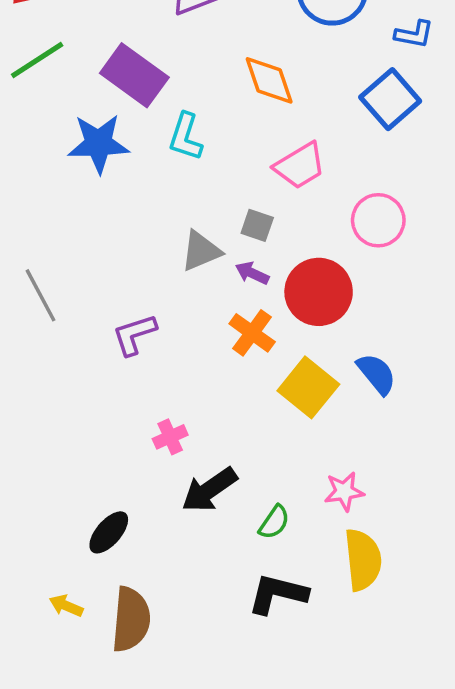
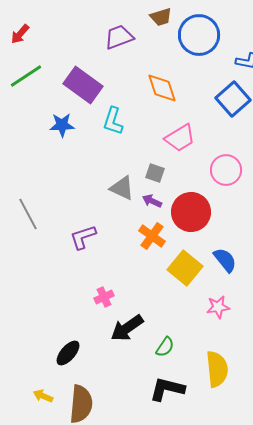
blue star: (99, 143) -> (62, 125), size x0.7
gray triangle: (201, 251) -> (122, 188), turned 48
pink star: (344, 491) -> (218, 307), moved

